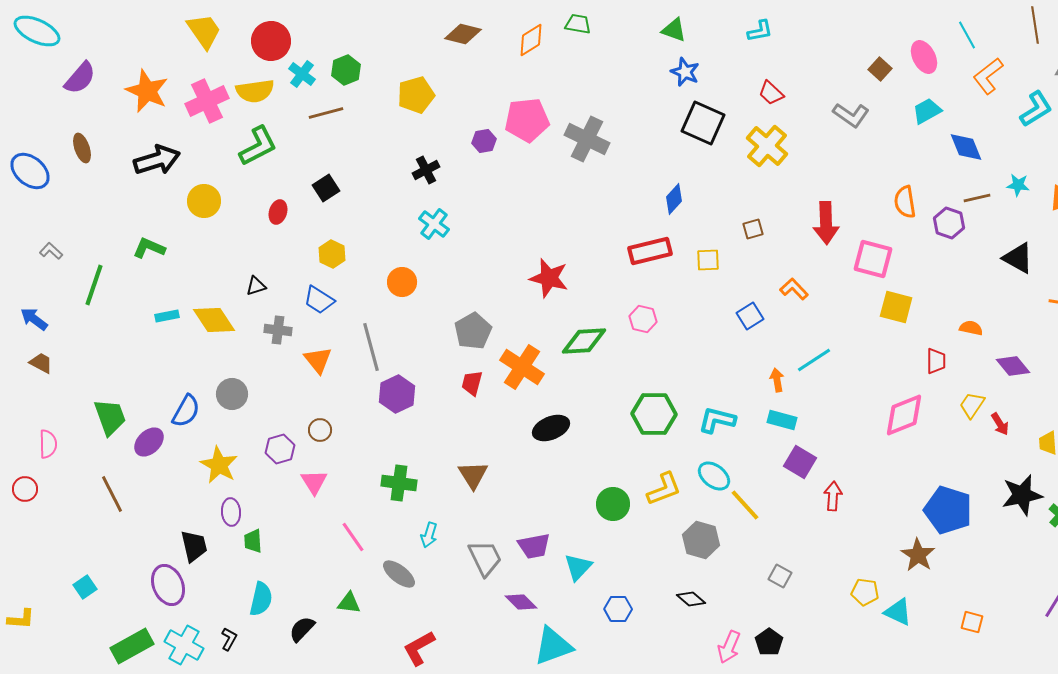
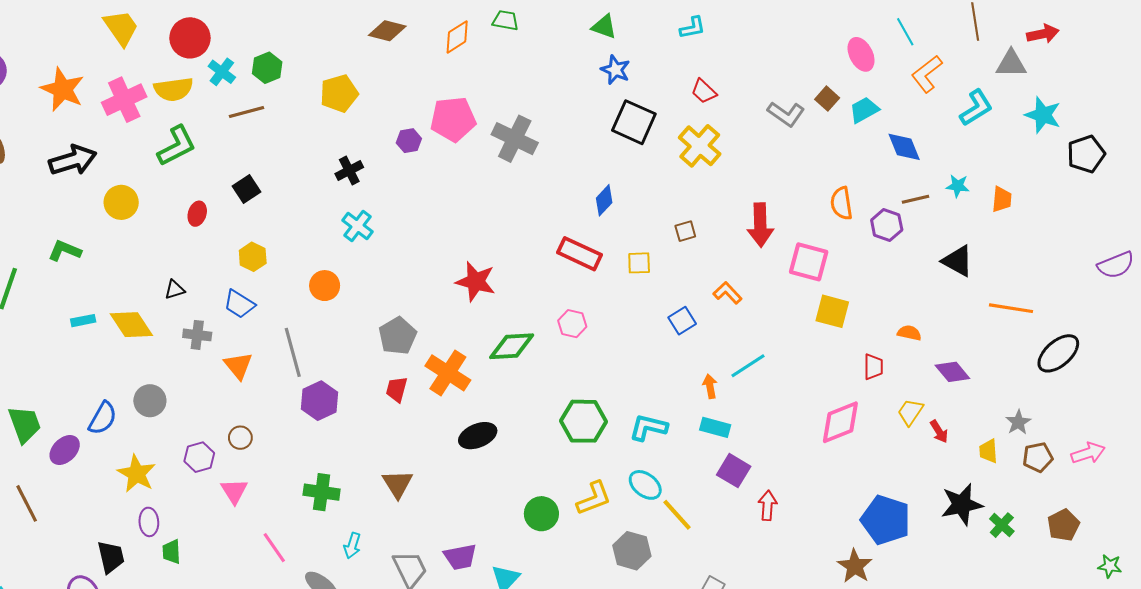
brown square: (880, 69) -> (827, 99), moved
red rectangle: (650, 251) -> (579, 254), turned 39

